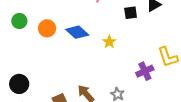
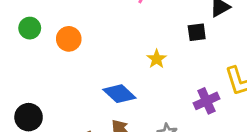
black square: (131, 13) -> (197, 32), moved
blue diamond: (77, 32) -> (119, 94), moved

